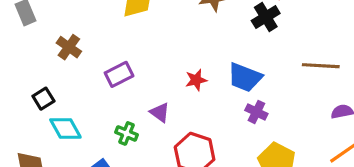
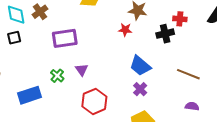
purple rectangle: (119, 74) -> (65, 38), size x1.4
red star: (196, 80) -> (125, 30), moved
cyan diamond: (65, 129) -> (16, 15), moved

